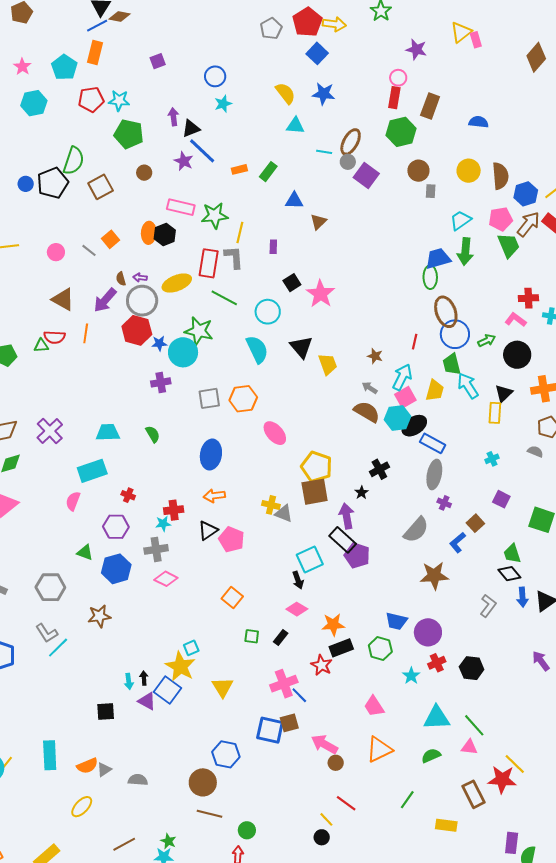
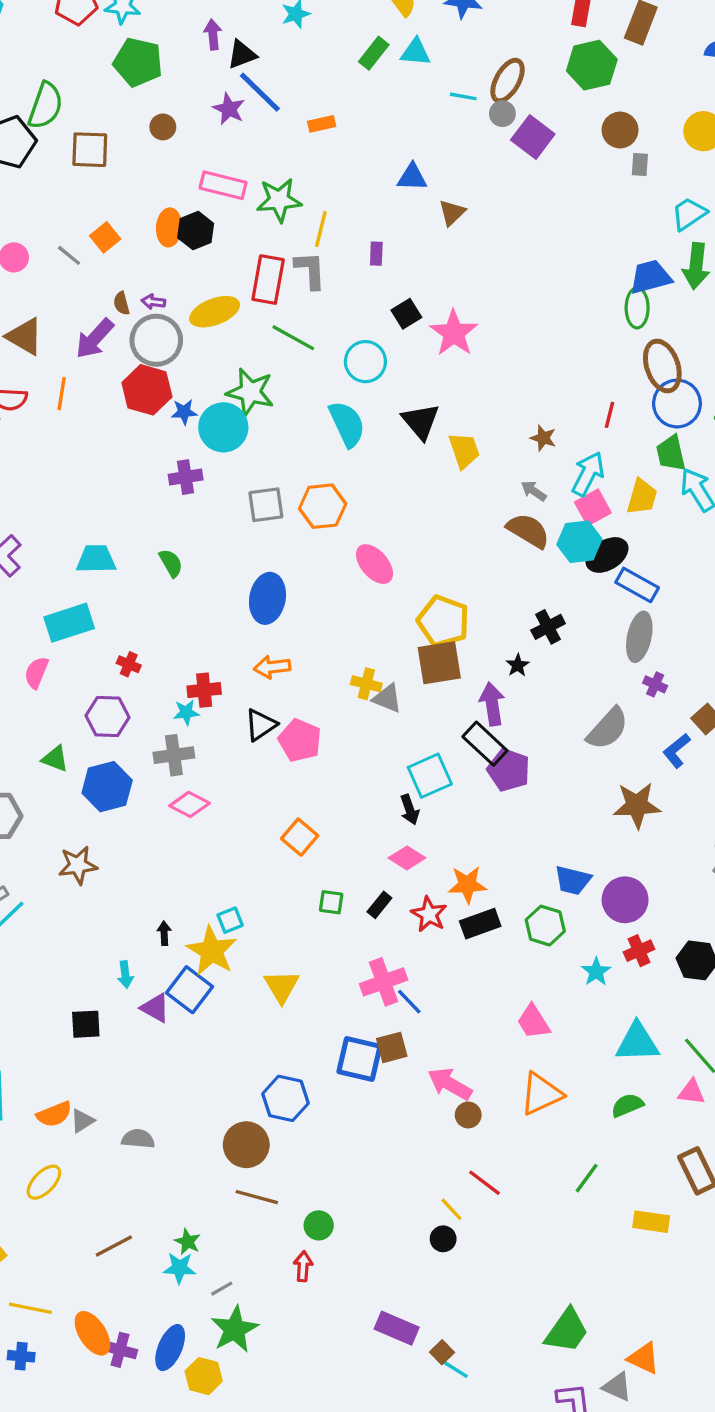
green rectangle: (268, 172) -> (374, 53), moved
brown square: (101, 187) -> (90, 150), turned 30
red star: (322, 665) -> (429, 914), moved
black arrow: (144, 678) -> (164, 933), moved

